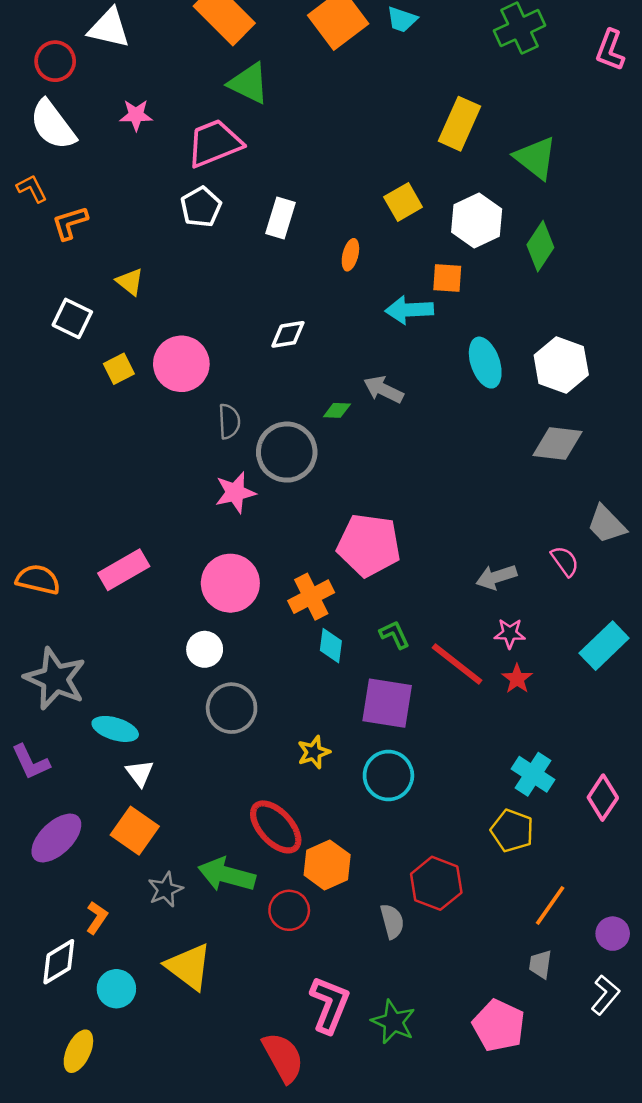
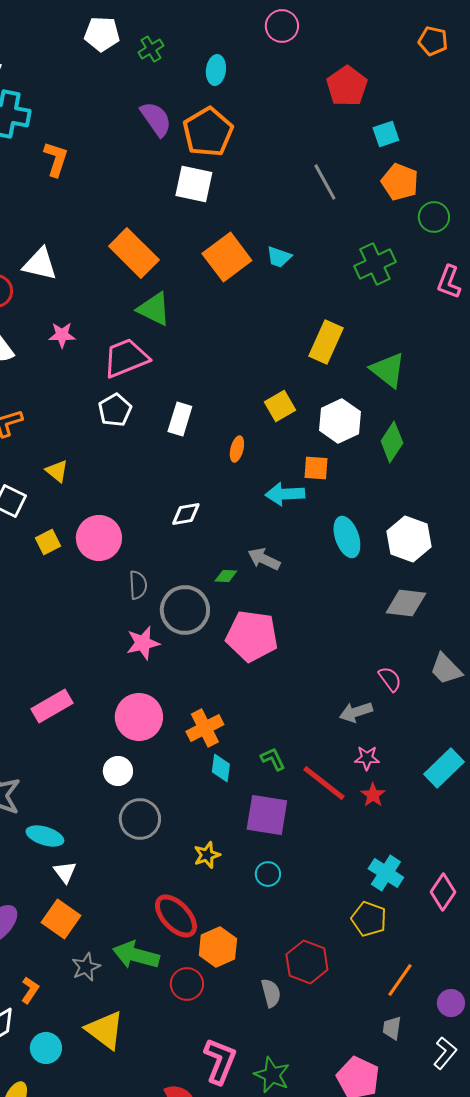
pink pentagon: (369, 545) -> (252, 636), moved
pink semicircle: (565, 561) -> (390, 679), moved
cyan circle: (388, 776) -> (268, 874), size x0.6

